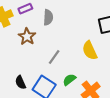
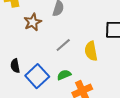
gray line: (54, 57) -> (63, 45), moved

